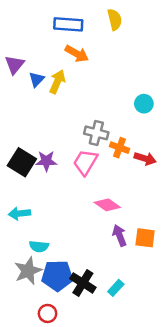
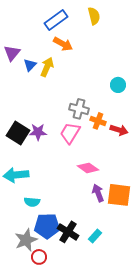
blue rectangle: (68, 24) -> (56, 20), turned -40
cyan arrow: (19, 213) -> (16, 175), size x1.4
orange square: (145, 238) -> (119, 195), size x1.4
gray star: (28, 271) -> (26, 240), moved

